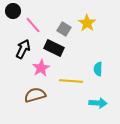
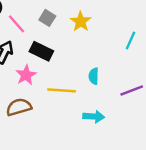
gray square: (64, 29) -> (47, 18), moved

